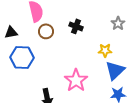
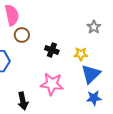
black cross: (76, 26) -> (52, 50), moved
pink star: (76, 80) -> (52, 84), turned -30

